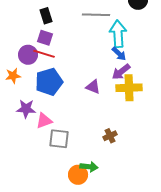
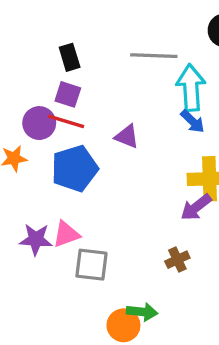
purple arrow: (121, 72) -> (196, 207), moved
purple triangle: (93, 87) -> (127, 137), moved
purple star: (26, 109) -> (36, 239), moved

